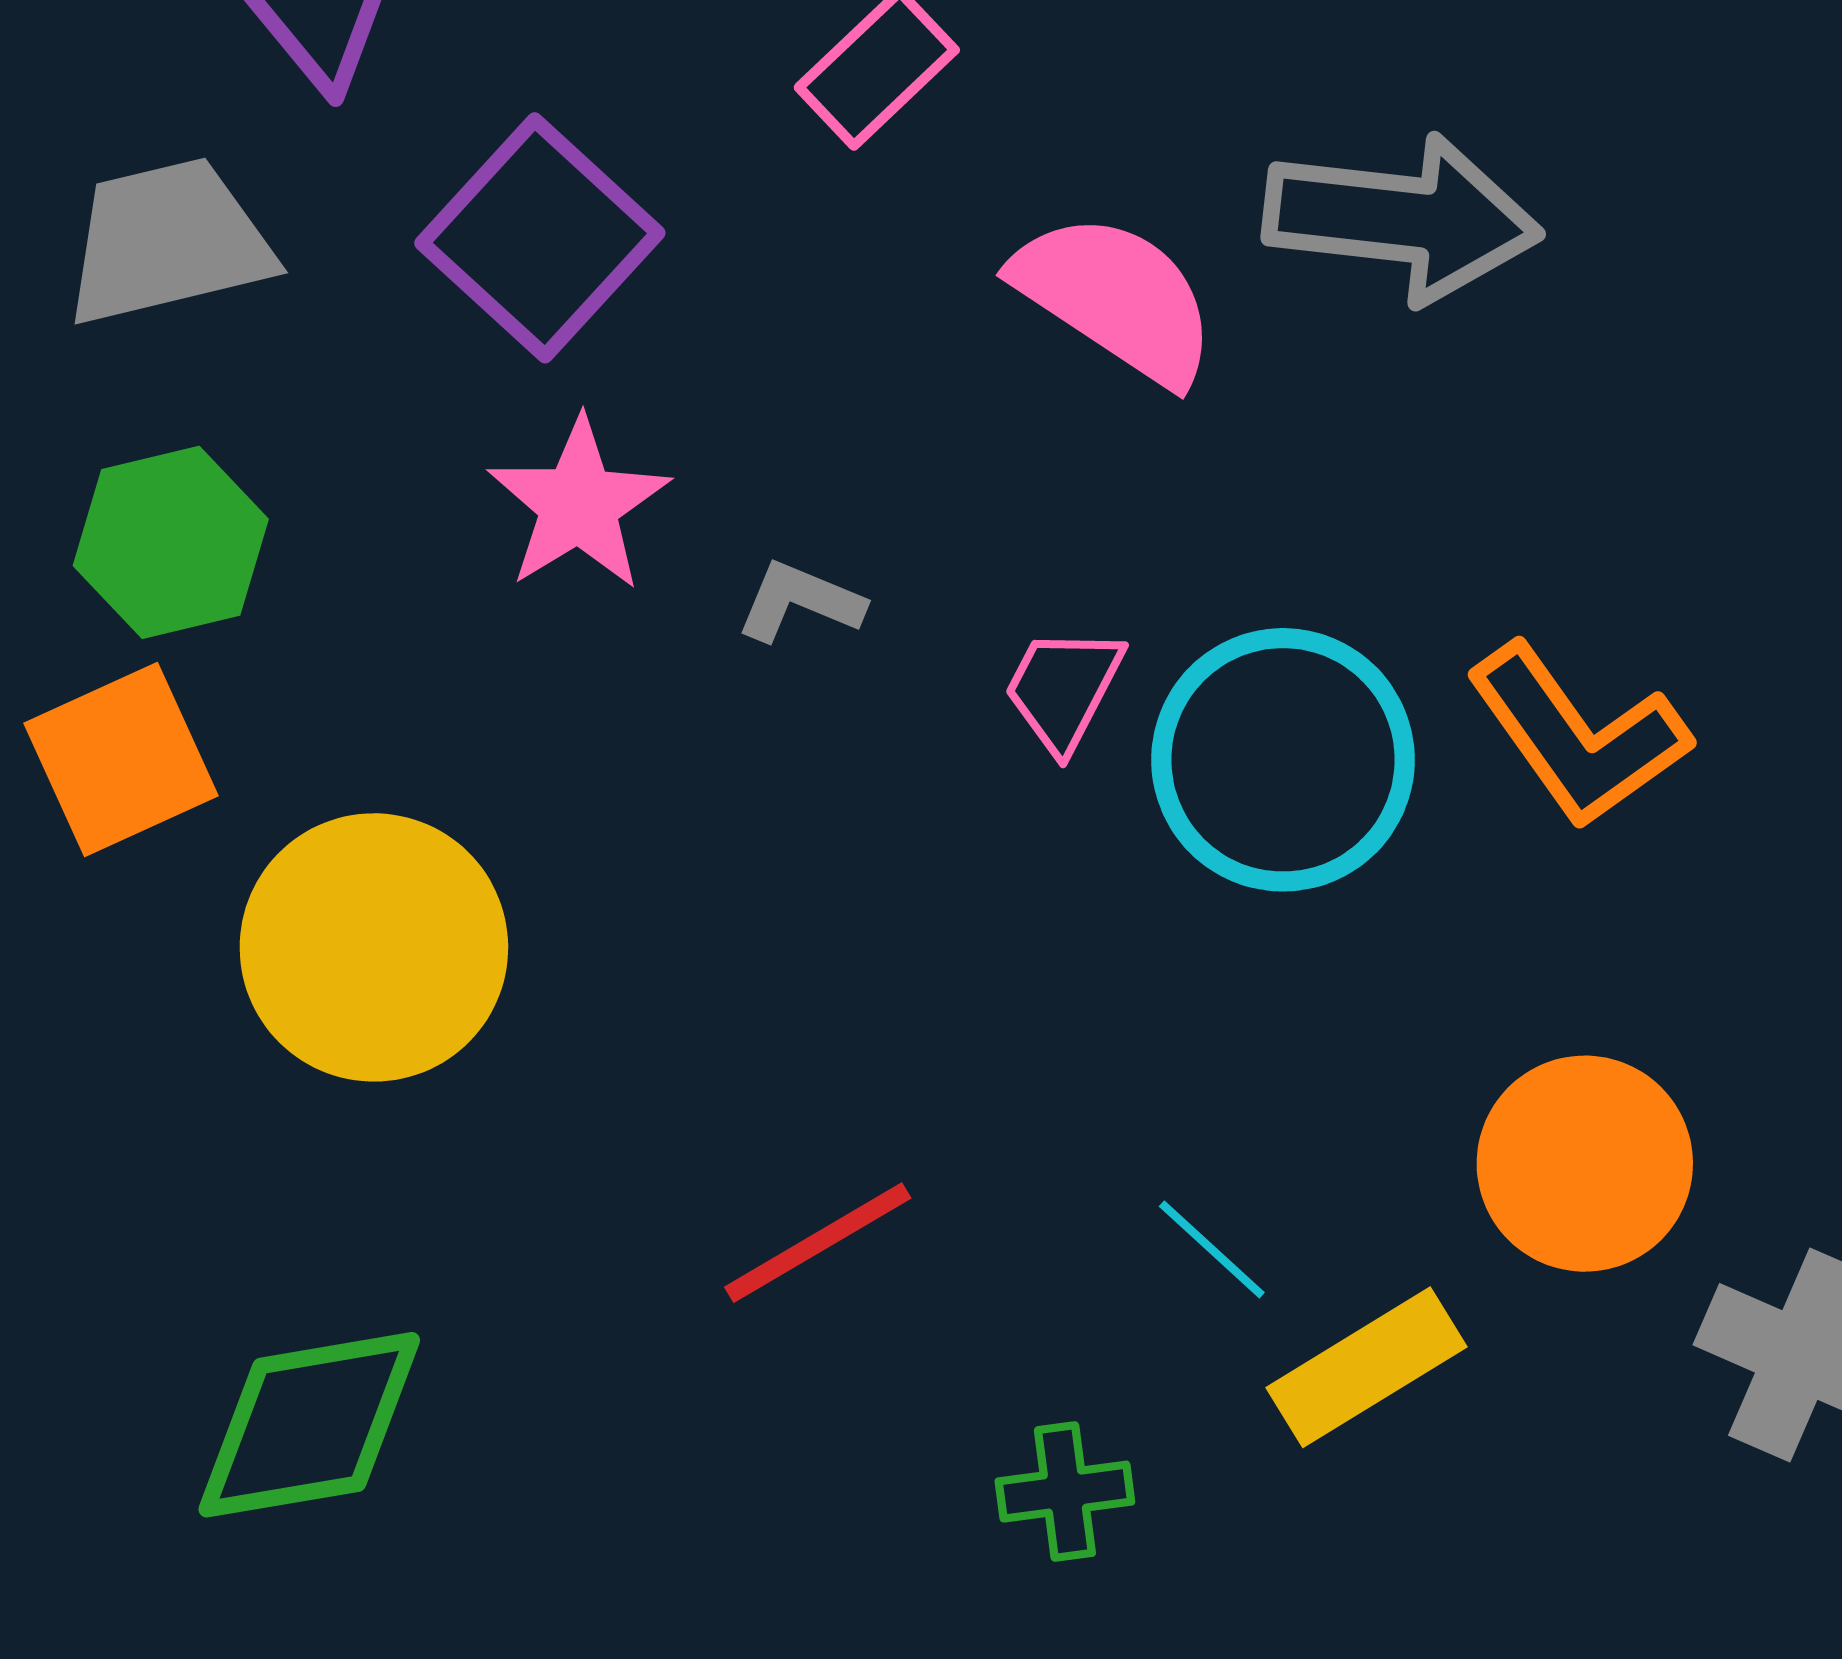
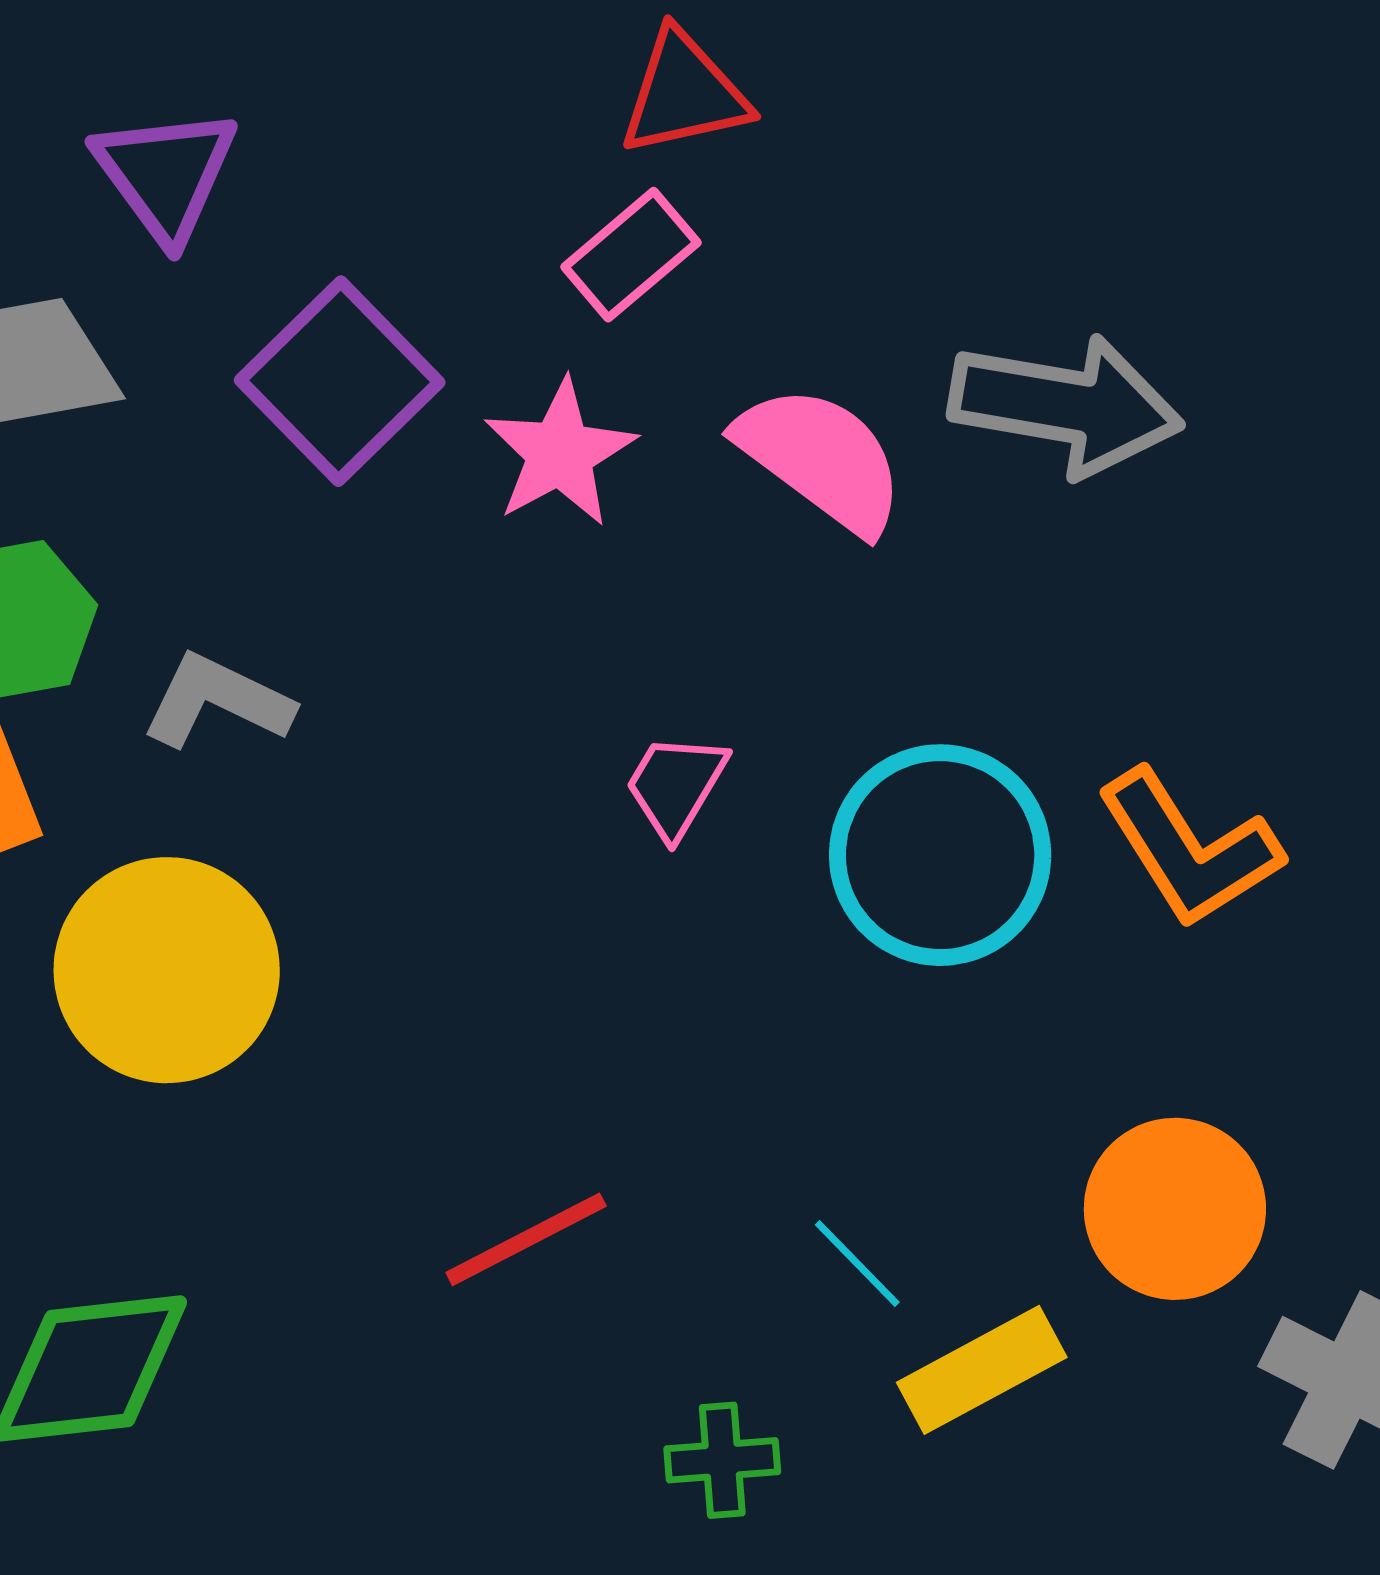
pink star: (579, 504) -> (560, 453), moved
gray L-shape: (800, 601) -> (217, 701), moved, size x1.4
pink trapezoid: (1063, 689) -> (676, 785), moved

